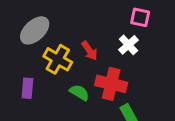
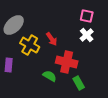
white cross: (128, 45) -> (87, 35), moved
green semicircle: (79, 93) -> (50, 76), moved

